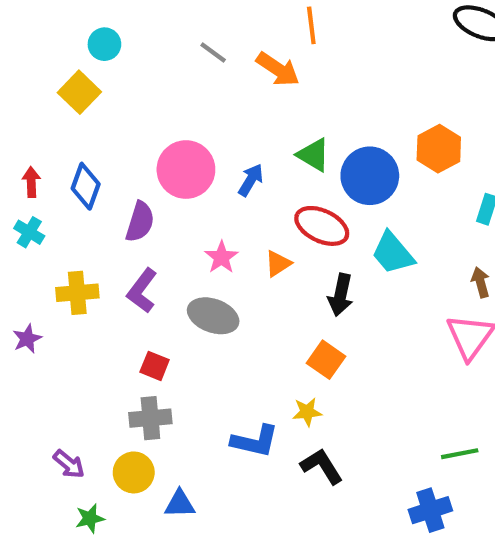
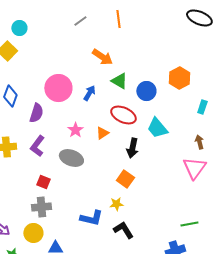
gray line: (213, 53) -> (80, 21), moved, turned -72
orange arrow: (278, 69) -> (102, 57), moved
blue circle: (370, 176) -> (146, 91), size x0.7

